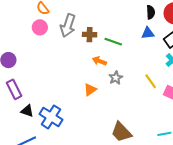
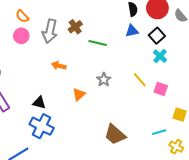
brown cross: (90, 35) -> (75, 27), moved, turned -32
orange arrow: (99, 61) -> (59, 66), moved
black triangle: (27, 111) -> (39, 103), moved

